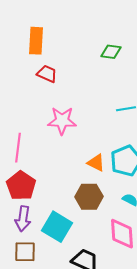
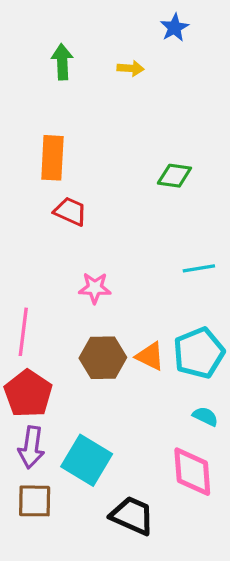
pink star: (62, 121) -> (95, 288), size x0.7
brown hexagon: (89, 197) -> (103, 358), moved

